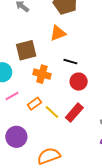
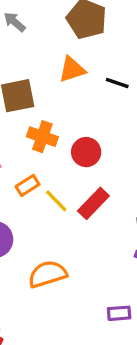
black line: (70, 62) -> (117, 83), moved
red circle: (79, 82) -> (86, 152), moved

